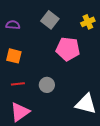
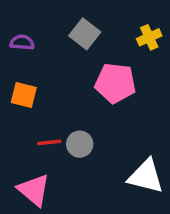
red line: (18, 84) -> (49, 142), moved
pink triangle: (20, 112) -> (34, 190), turned -45

